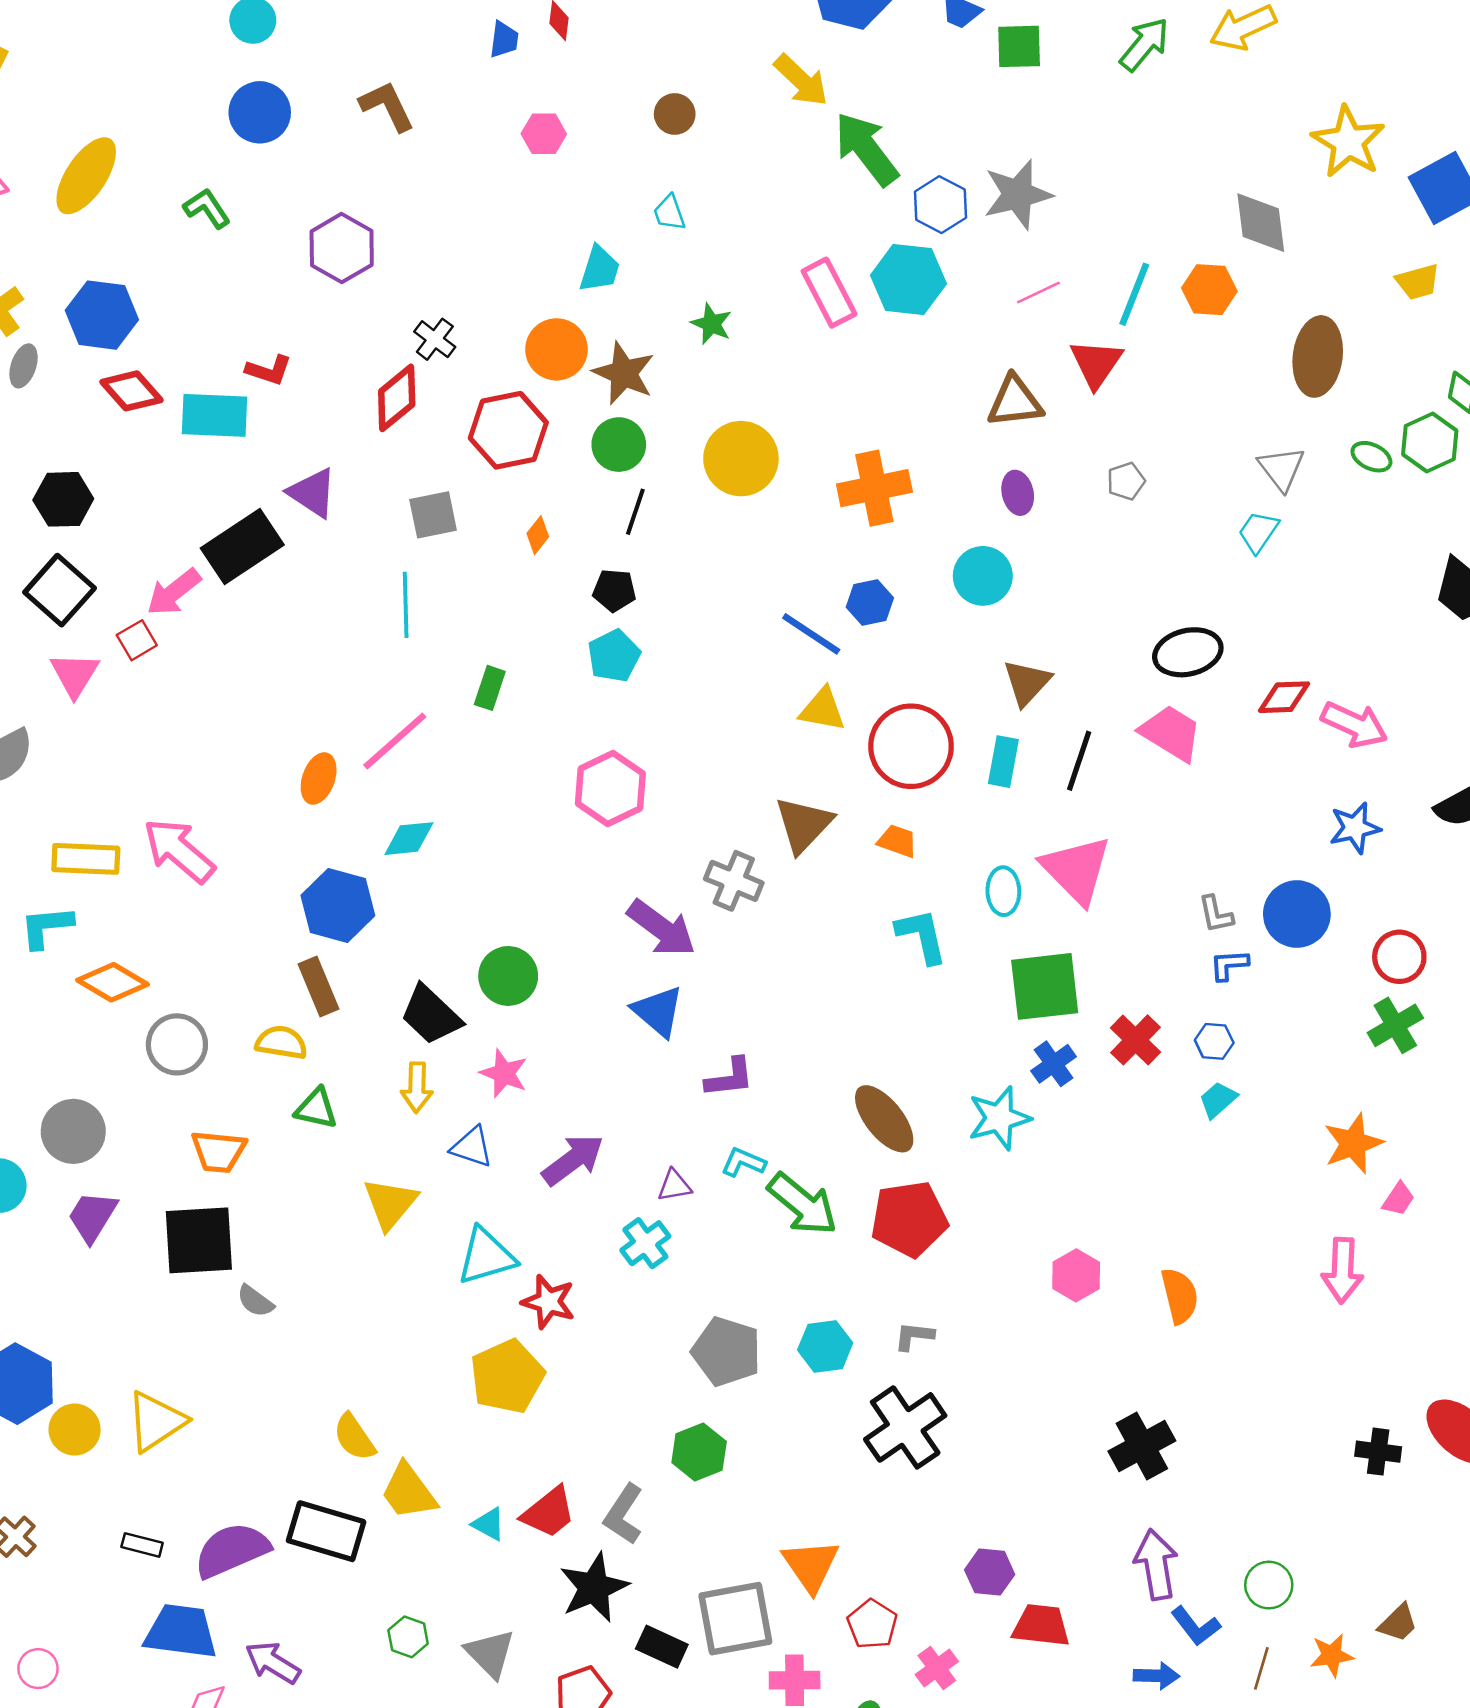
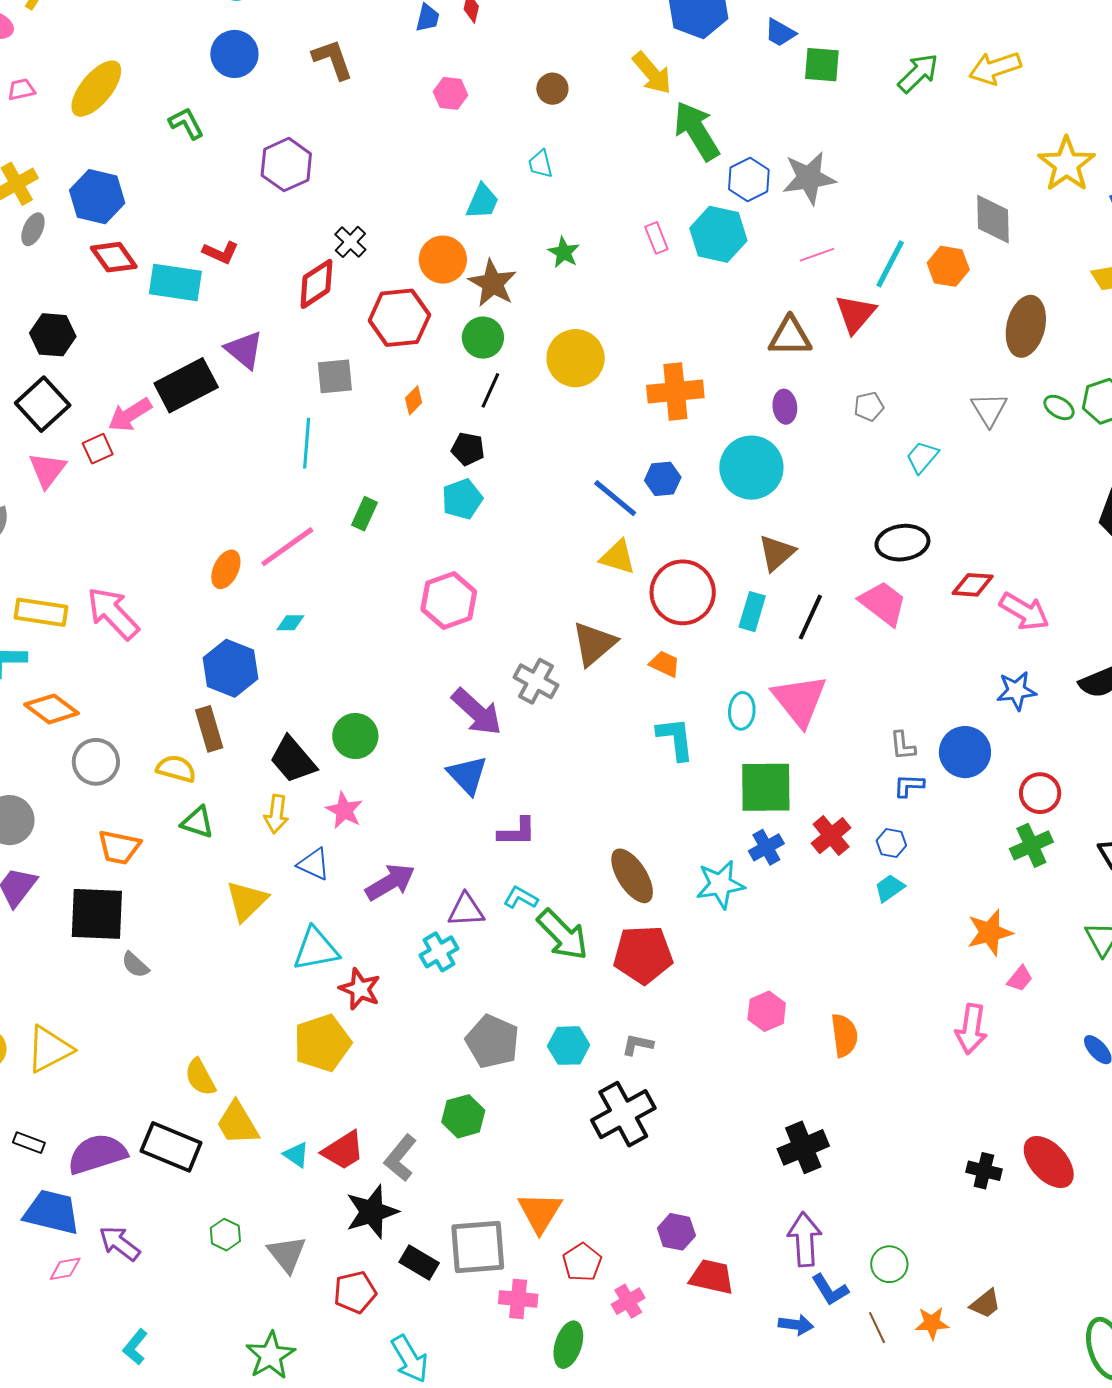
pink rectangle: (829, 293) -> (656, 238), size x0.6
cyan trapezoid: (1258, 532) -> (922, 457), moved
cyan circle: (983, 576) -> (751, 468), size x1.4
cyan diamond: (409, 839) -> (290, 623), size x0.7
purple triangle: (674, 1186) -> (466, 910), size x1.4
brown line: (1261, 1668) -> (877, 1328), turned -48

